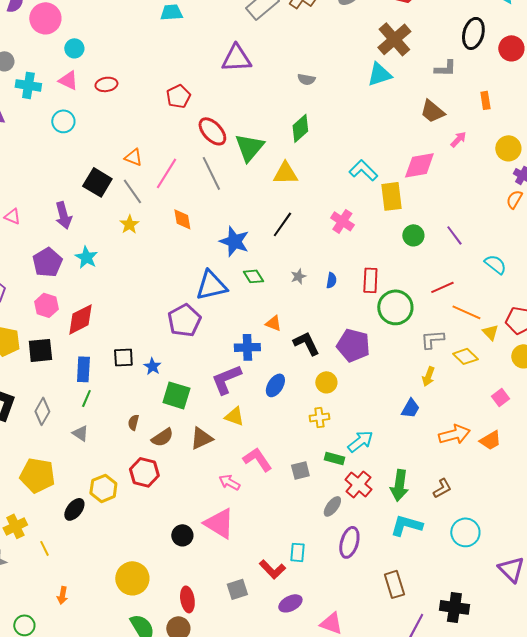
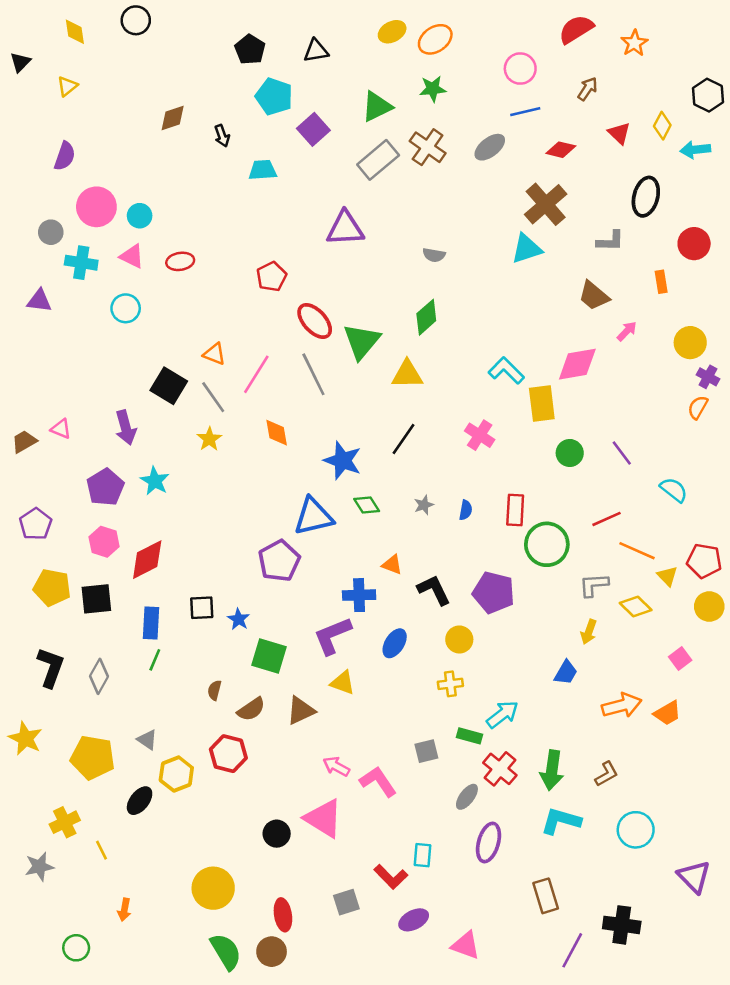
pink circle: (45, 18) -> (96, 207), moved
red circle: (511, 48) -> (694, 244), moved
gray triangle: (80, 433) -> (147, 740), moved
pink L-shape: (257, 459) -> (378, 782), moved

